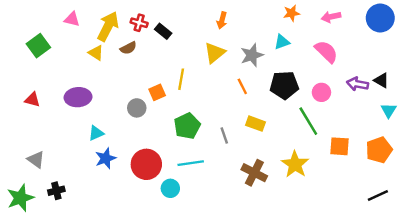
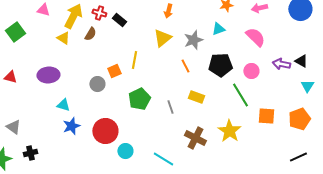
brown semicircle: (128, 48) -> (90, 34), turned -32
cyan triangle: (96, 133) -> (63, 105), turned 40
cyan line: (191, 163) -> (163, 159), moved, turned 40

